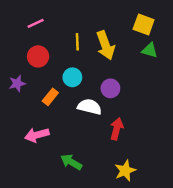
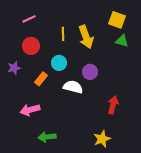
red arrow: (117, 129) -> (113, 105), moved
green arrow: (71, 162) -> (47, 137), moved, turned -36

